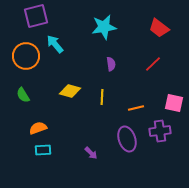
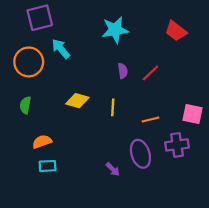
red line: (153, 64) -> (150, 73), moved
green semicircle: (23, 95) -> (25, 105), turned 42
purple arrow: (91, 153) -> (113, 169), moved

